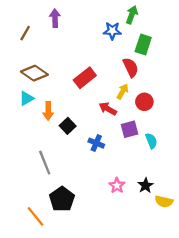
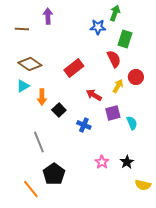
brown line: (25, 33) -> (22, 29), turned 64
yellow arrow: (123, 91) -> (118, 86), moved
red circle: (144, 102) -> (136, 77), moved
yellow semicircle: (164, 202) -> (143, 185), moved

